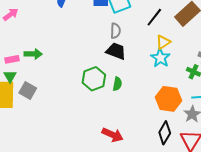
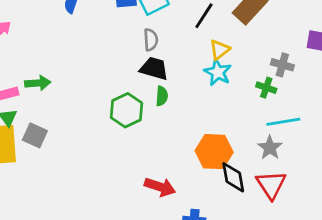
green semicircle: (117, 84) -> (162, 96), moved
orange hexagon: (169, 99) -> (214, 152), moved
black diamond: (165, 133) -> (233, 177), turned -35

